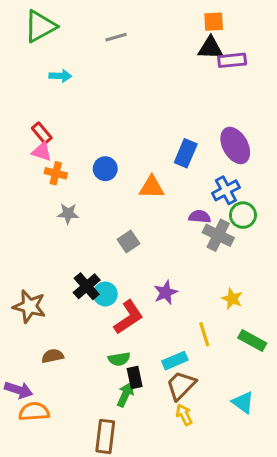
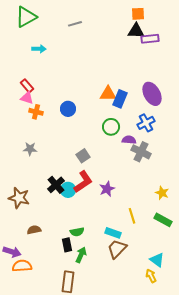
orange triangle: (152, 187) -> (108, 94), moved
gray star: (68, 214) -> (30, 149), moved
green circle: (243, 215) -> (111, 127), moved
yellow star: (232, 299) -> (162, 193), moved
red L-shape: (128, 317) -> (83, 182), moved
cyan rectangle: (175, 361) -> (113, 233), turned 42
black rectangle: (135, 378) -> (67, 245), moved
yellow arrow: (184, 415) -> (151, 276), moved

